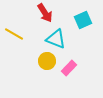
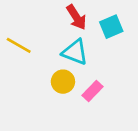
red arrow: (45, 13) -> (76, 17), moved

